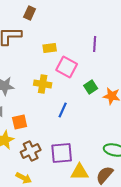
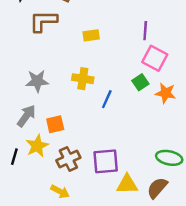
pink square: (67, 67) -> (155, 58), moved
blue line: (63, 110) -> (107, 99), moved

